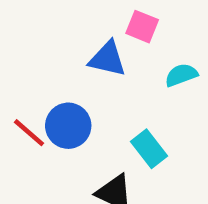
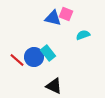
blue triangle: (107, 59) -> (53, 18), moved
cyan rectangle: (149, 149) -> (48, 53), moved

